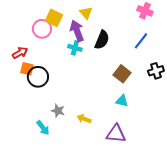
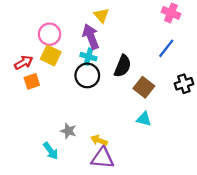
yellow square: (54, 18) -> (51, 55), moved
black semicircle: (102, 40) -> (123, 66), moved
orange square: (27, 69) -> (32, 81), turned -32
black circle: (38, 77) -> (87, 75), moved
purple triangle: (116, 134) -> (103, 158), moved

